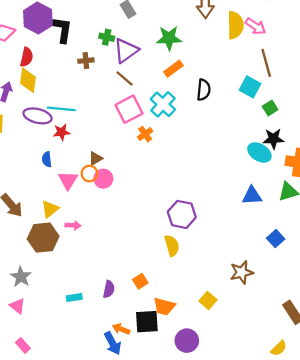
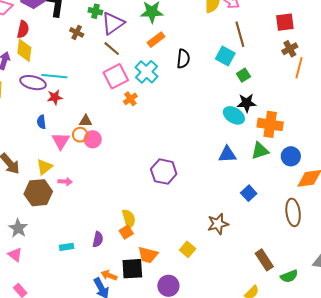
brown cross: (86, 61) -> (77, 32), turned 32
brown triangle: (96, 158) -> (86, 121), turned 32
yellow semicircle: (172, 246) -> (129, 219), moved

